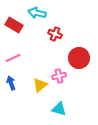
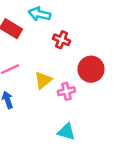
yellow triangle: (40, 85) -> (43, 80), moved

